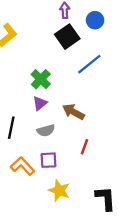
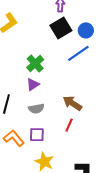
blue circle: (95, 20) -> (86, 30), moved
brown arrow: (73, 112) -> (72, 103), moved

